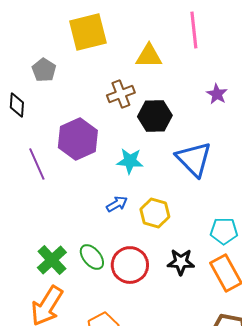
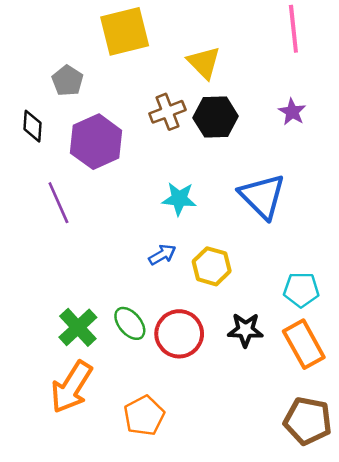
pink line: (194, 30) -> (293, 29), moved
yellow triangle: (149, 56) -> (204, 62), turned 44
black hexagon: (155, 116) -> (216, 117), moved
purple hexagon: (78, 139) -> (96, 142), moved

